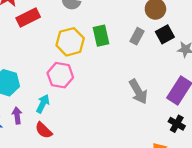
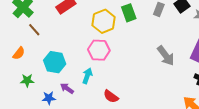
purple arrow: (17, 116) -> (67, 88), turned -40
red semicircle: (44, 130) -> (111, 96), moved

